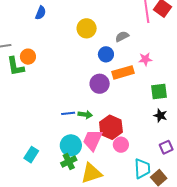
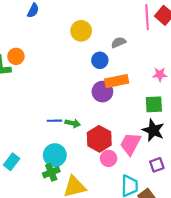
pink star: (145, 59) -> (160, 74), moved
purple circle: (100, 84) -> (102, 92), moved
black star: (160, 115) -> (153, 130), size x1.5
pink trapezoid: (93, 140) -> (130, 144), moved

